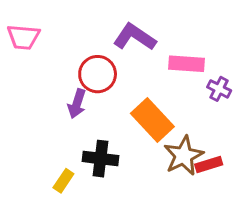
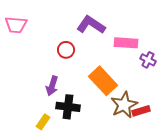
red circle: (98, 74) -> (66, 50), size x0.7
purple arrow: (77, 104) -> (52, 86), moved

